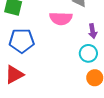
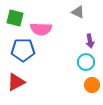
pink semicircle: (61, 18) -> (41, 29), moved

